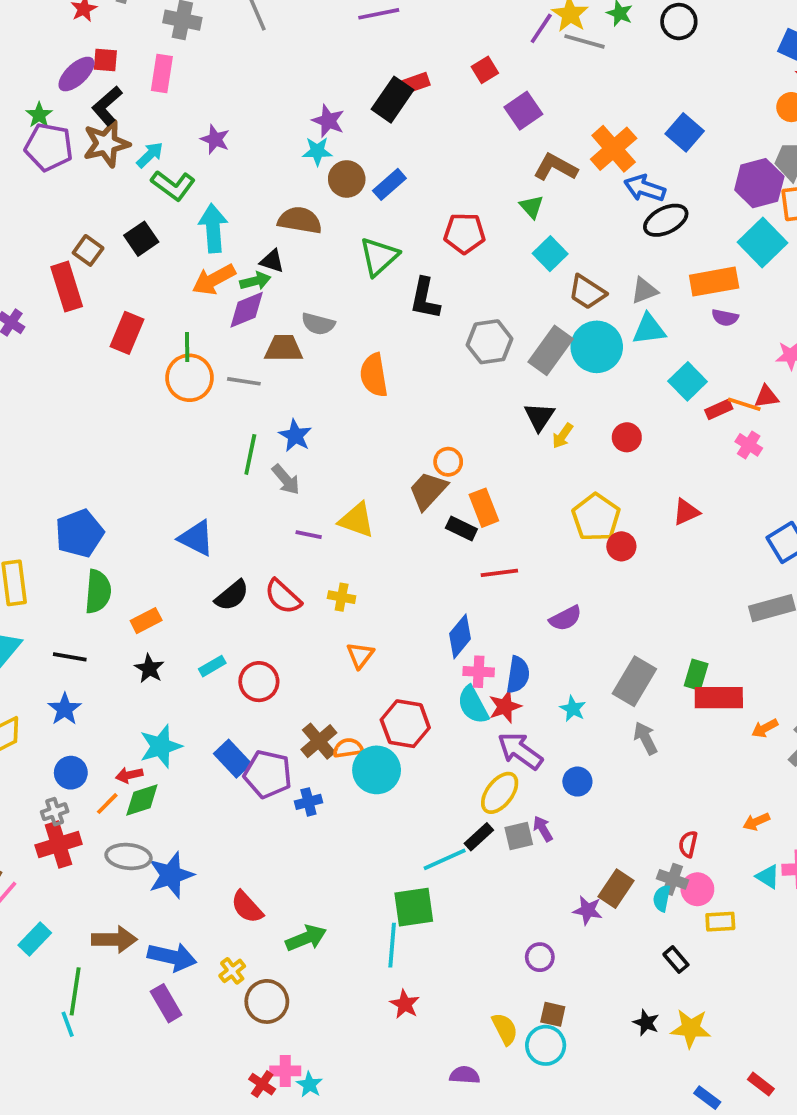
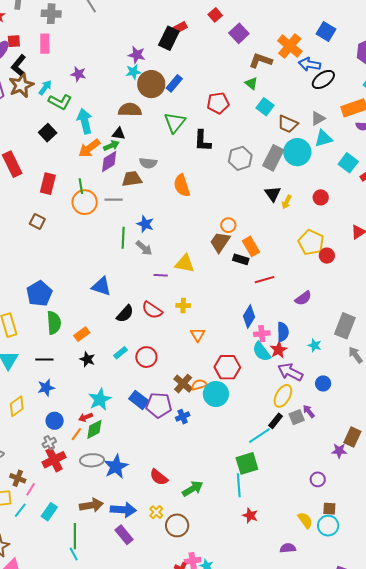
brown circle: (347, 179) -> (151, 84), size x1.4
brown square: (88, 250) -> (37, 221), moved
blue star: (65, 709) -> (46, 388), turned 30

